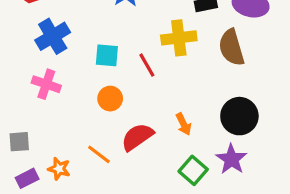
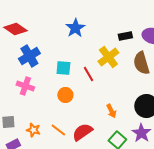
yellow cross: (179, 38) -> (108, 57), turned -30
red semicircle: (137, 137) -> (82, 132), moved
orange star: (59, 169) -> (33, 130), moved

